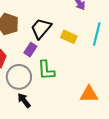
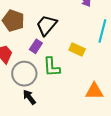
yellow rectangle: (69, 37) -> (77, 49), moved

